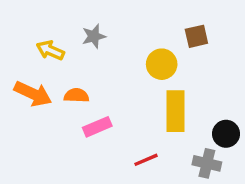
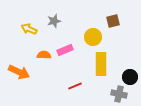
orange arrow: (33, 94) -> (19, 72), moved
pink rectangle: (97, 127) -> (65, 50), moved
red line: (146, 160) -> (75, 86), moved

